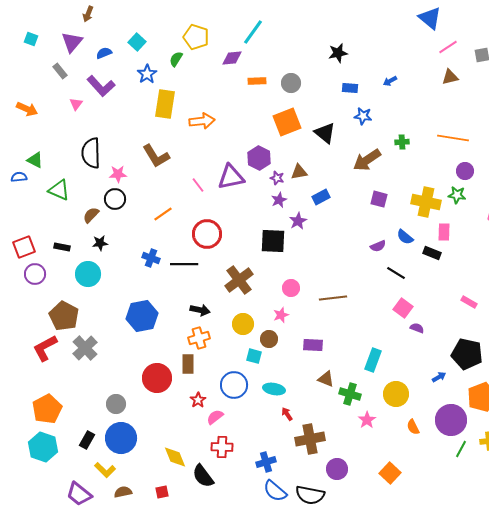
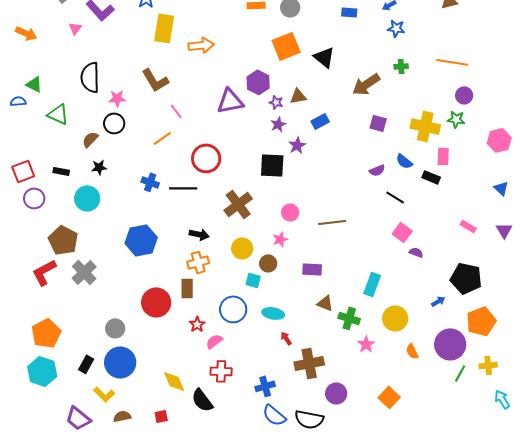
blue star: (363, 116) -> (396, 28), moved
pink line: (198, 185) -> (176, 111), moved

